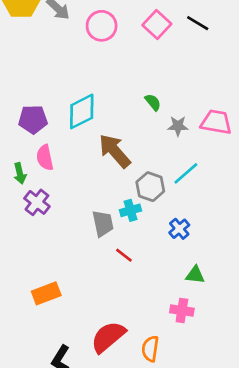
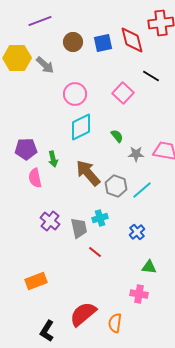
pink square: (157, 24) -> (123, 93), moved
pink circle: (102, 26) -> (75, 94), moved
cyan diamond: (82, 111) -> (81, 127), moved
green arrow: (20, 173) -> (53, 159), moved
gray hexagon: (150, 187) -> (116, 186), moved
purple cross: (37, 202) -> (50, 221), moved

